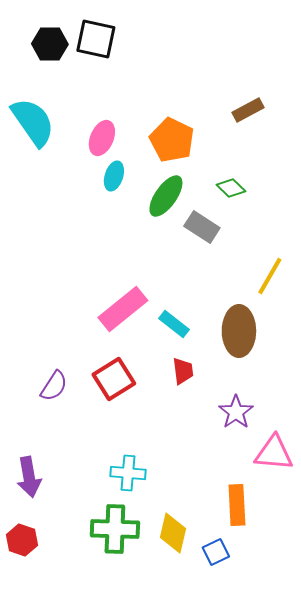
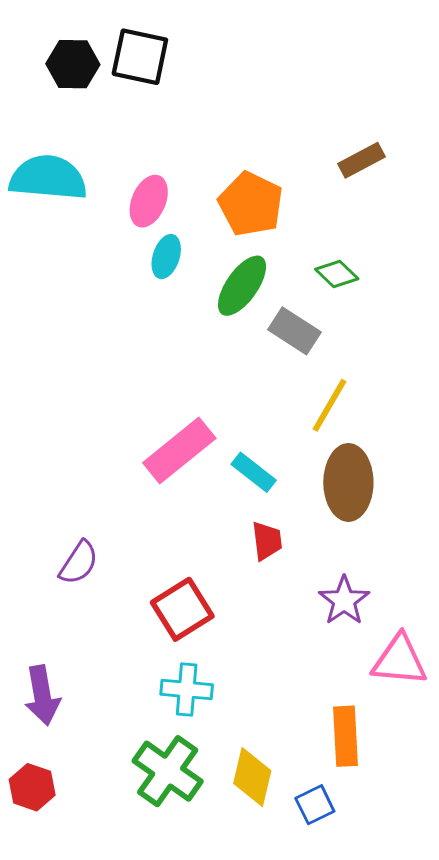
cyan semicircle: (33, 122) -> (48, 178), turned -50
yellow line: (270, 276) -> (329, 405), moved
red square: (114, 379) -> (182, 609), moved
green cross: (115, 529) -> (168, 771), turned 33

